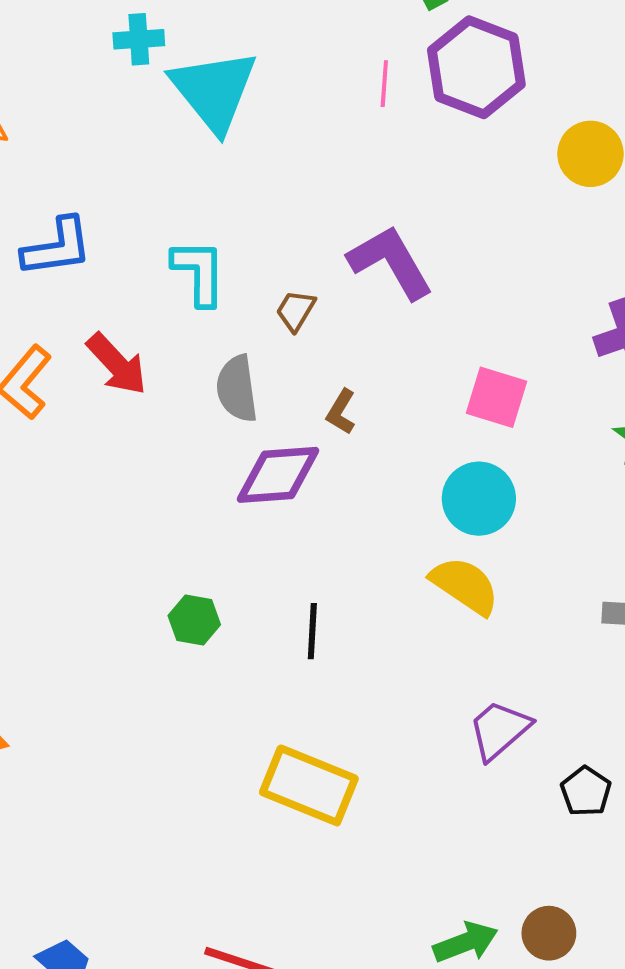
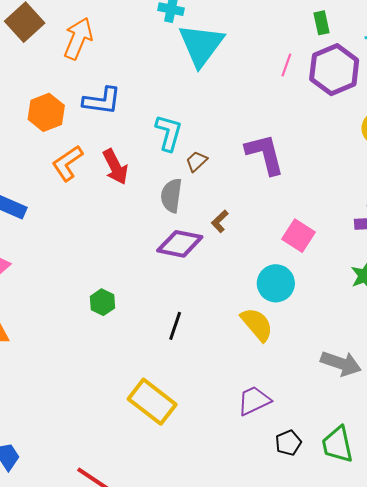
brown trapezoid: (296, 310) -> (197, 161), moved
green hexagon: (194, 620) -> (102, 302), moved

